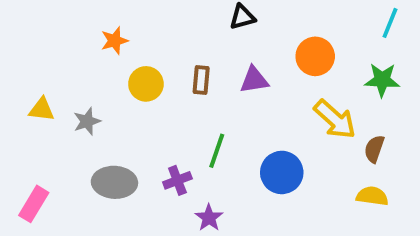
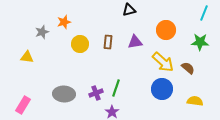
yellow arrow: (335, 119) -> (163, 62), moved
gray star: (87, 121) -> (42, 32), moved
brown semicircle: (374, 149) -> (188, 68), moved, turned 112
green line: (217, 151) -> (116, 88), moved
blue circle: (282, 172) -> (162, 89), moved

